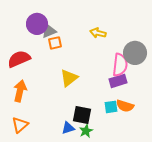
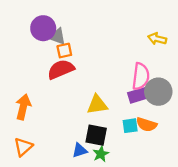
gray triangle: (49, 31) -> (57, 36), turned 42
yellow arrow: (98, 33) -> (157, 39), moved
gray circle: (135, 53) -> (158, 92), moved
red semicircle: (19, 59) -> (61, 69), moved
yellow triangle: (69, 78) -> (97, 105), moved, turned 30

